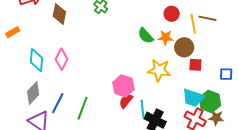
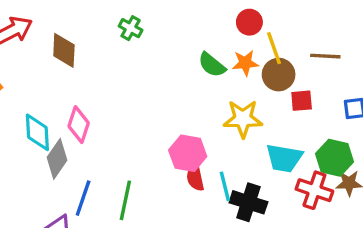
brown line: (207, 18) -> (325, 56), moved
yellow line: (193, 24) -> (274, 48), moved
gray diamond: (33, 93) -> (57, 159), moved
cyan trapezoid: (193, 98) -> (284, 158), moved
red semicircle: (126, 101) -> (195, 178), turned -42

